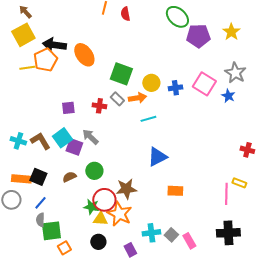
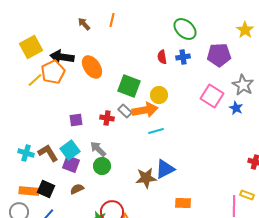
brown arrow: (25, 12) -> (84, 24), moved
red semicircle: (125, 14) -> (162, 57), moved
yellow star: (231, 32) -> (245, 30), moved
purple pentagon: (198, 36) -> (219, 55), moved
yellow line: (27, 68) -> (35, 80), turned -35
blue cross: (175, 88) -> (183, 57), moved
orange arrow: (137, 98) -> (145, 110), size x1.4
purple square: (74, 147) -> (71, 164), moved
green circle: (94, 171) -> (102, 166), moved
brown star: (126, 189) -> (146, 178), moved

